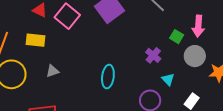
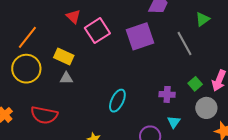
yellow rectangle: (36, 40) -> (64, 56), moved
purple cross: (153, 55) -> (167, 94), turned 35

